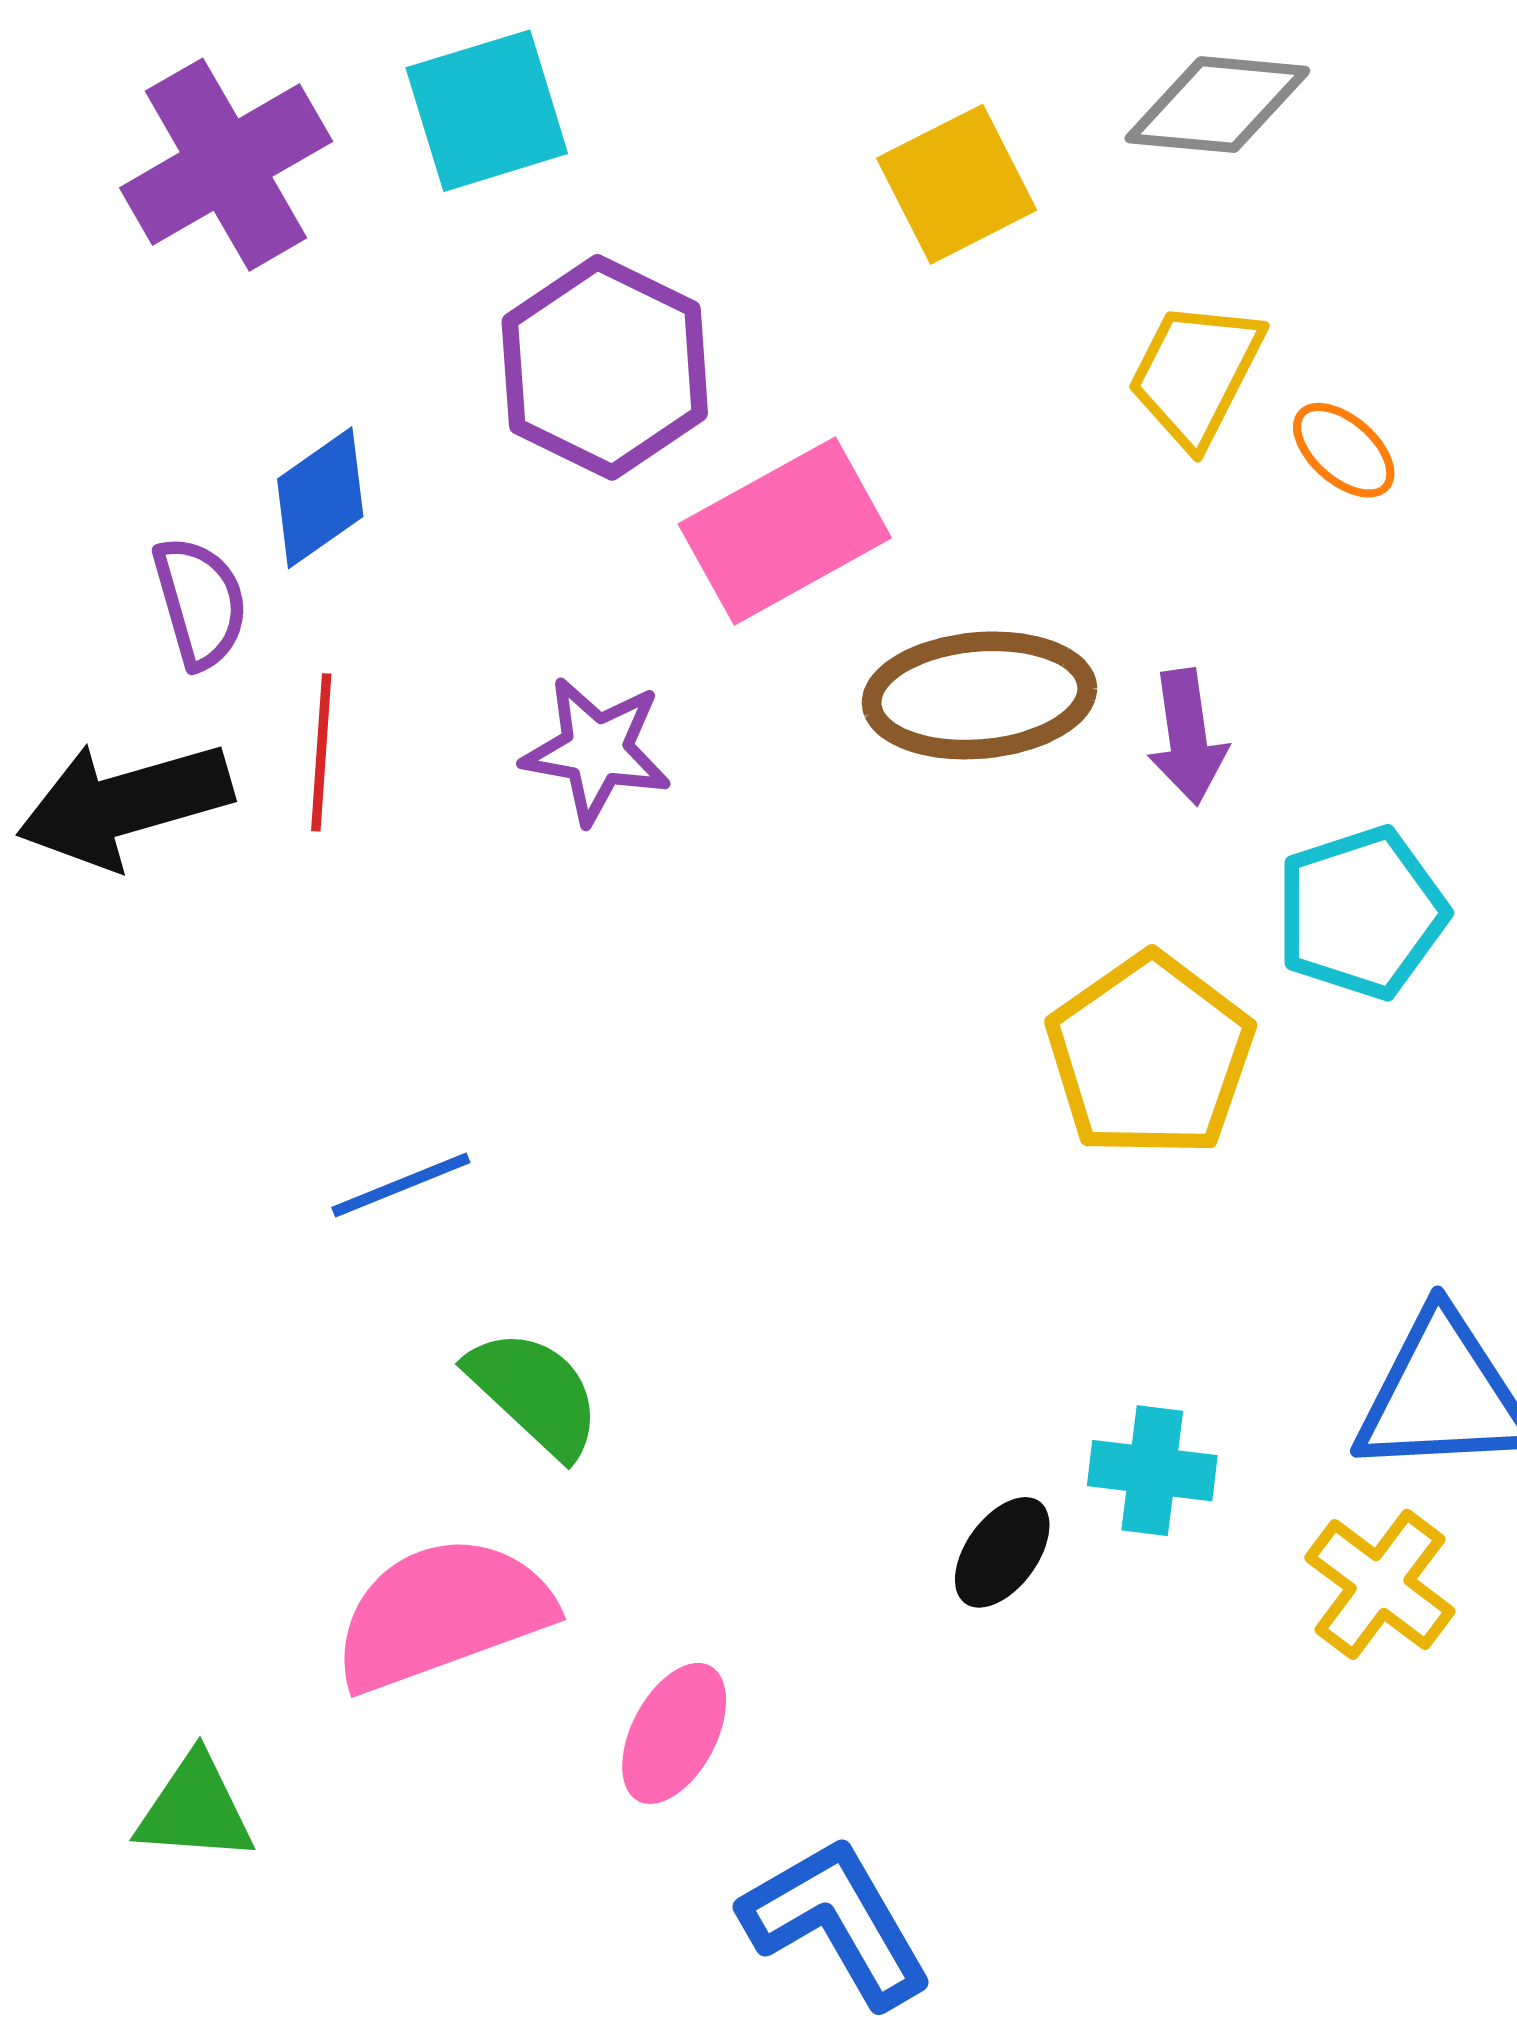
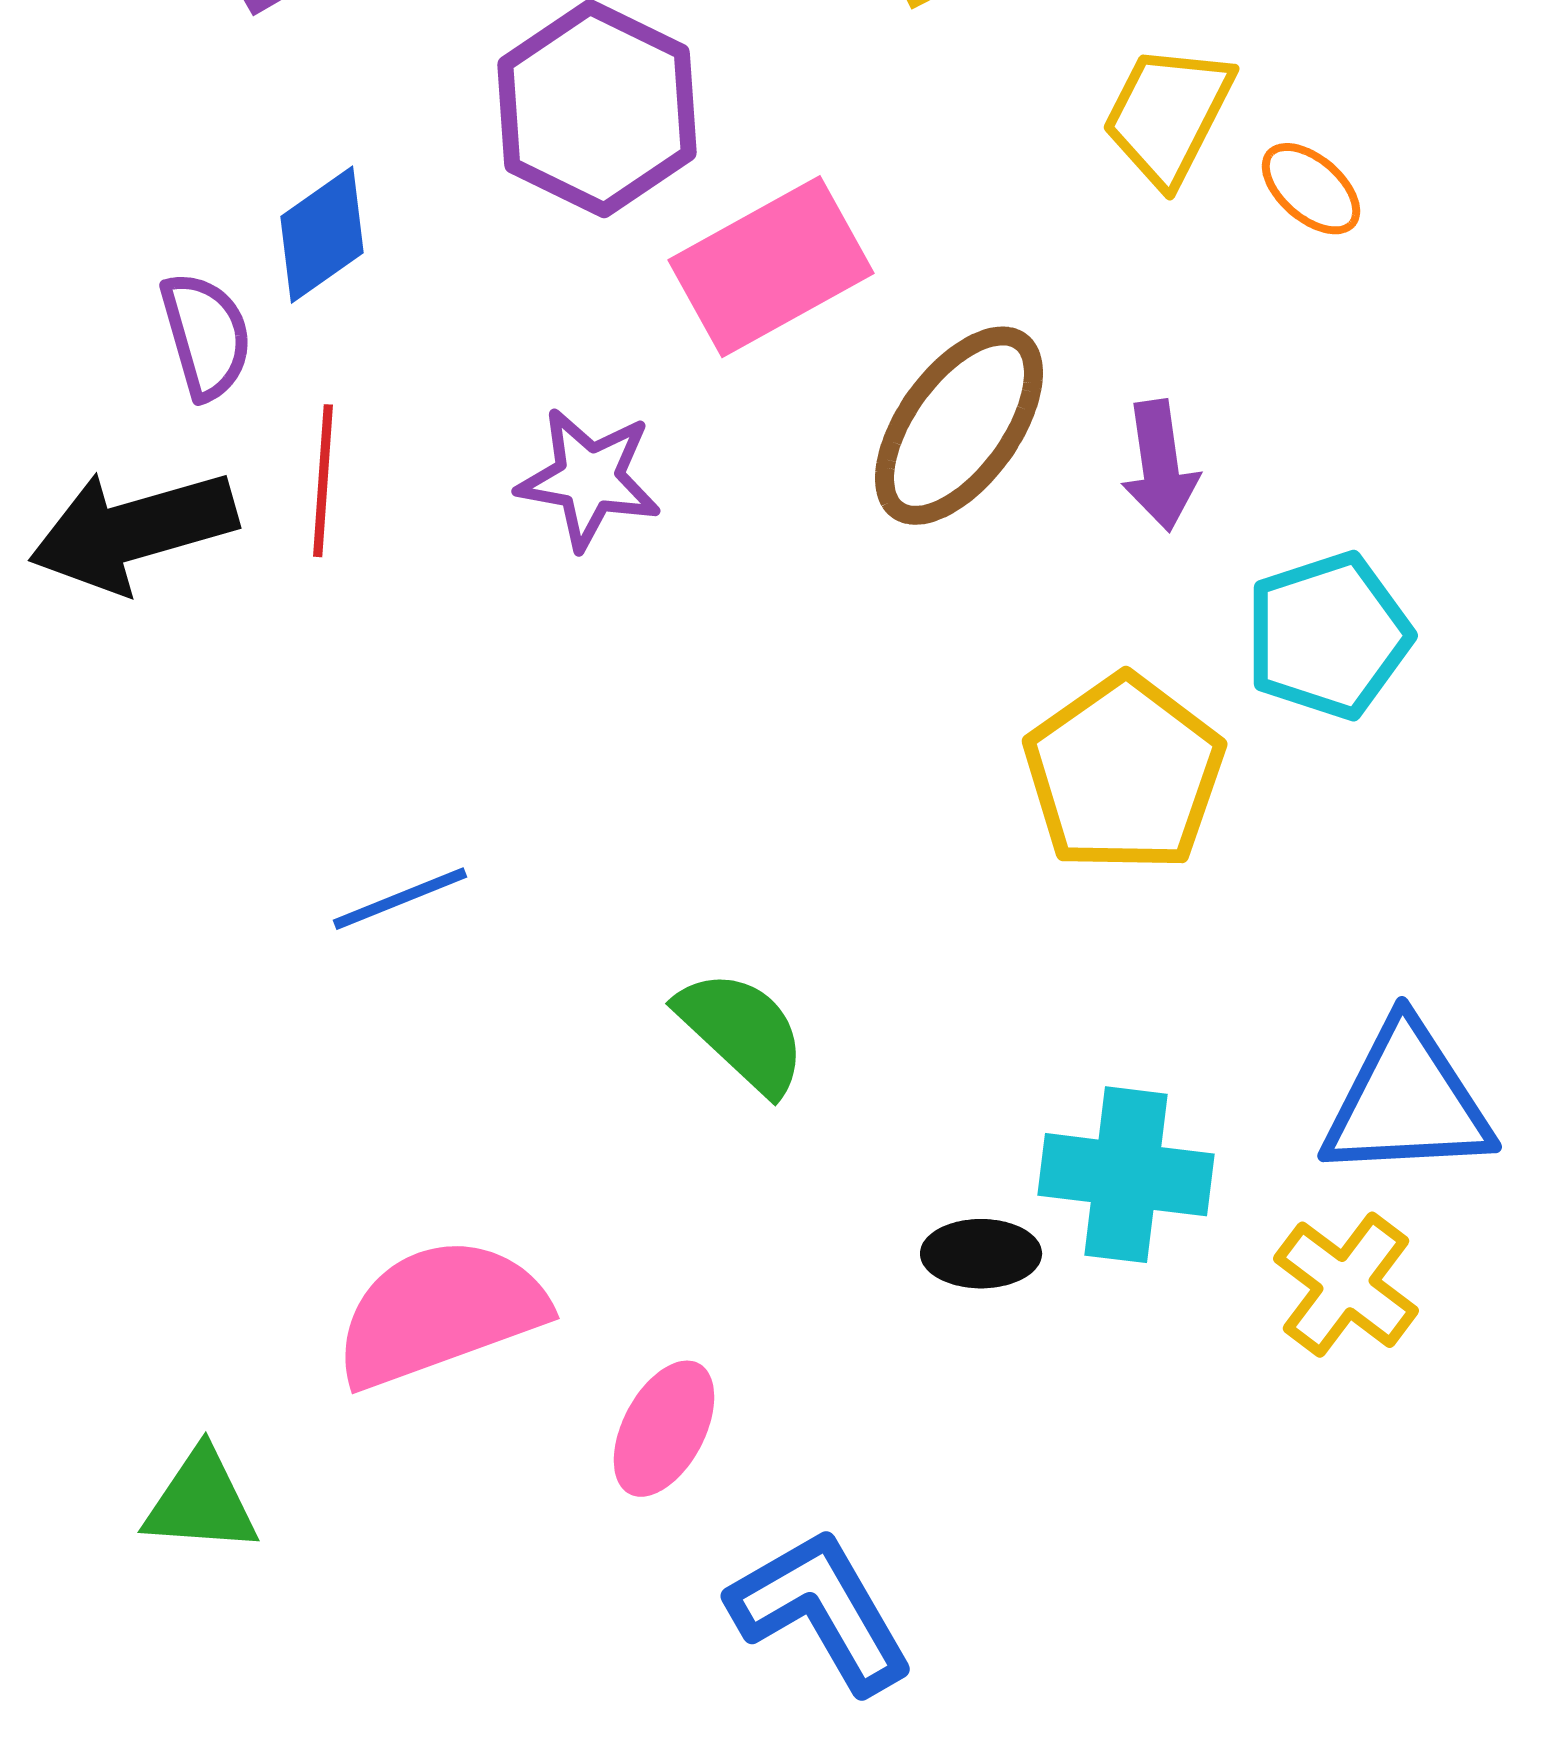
brown ellipse: (979, 695) -> (959, 426), turned -49
green semicircle: (534, 1393) -> (742, 1032), moved
cyan cross: (1152, 1471) -> (1126, 1175), size x1.4
black ellipse: (1002, 1552) -> (981, 1254), turned 54

